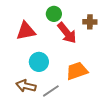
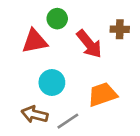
green circle: (54, 14) -> (57, 19), moved

